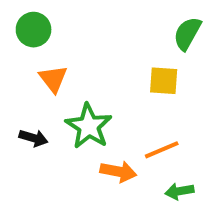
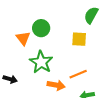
green circle: (34, 30) -> (41, 28), moved
black arrow: (34, 138) -> (10, 79), moved

